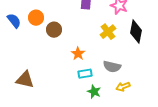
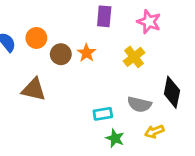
black diamond: (136, 32) -> (172, 92), moved
orange star: (78, 54) -> (87, 53), moved
brown triangle: (25, 80) -> (34, 89), moved

